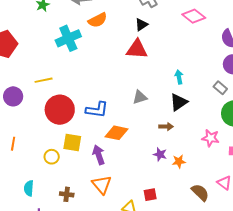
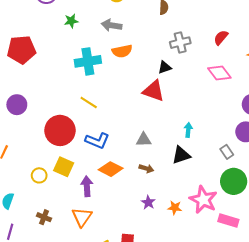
yellow line: (44, 80) -> (89, 102), moved, turned 30
brown arrow: (166, 127) -> (146, 168), moved
pink star: (211, 138) -> (203, 200), size x1.5
orange star: (179, 161) -> (175, 208), moved

